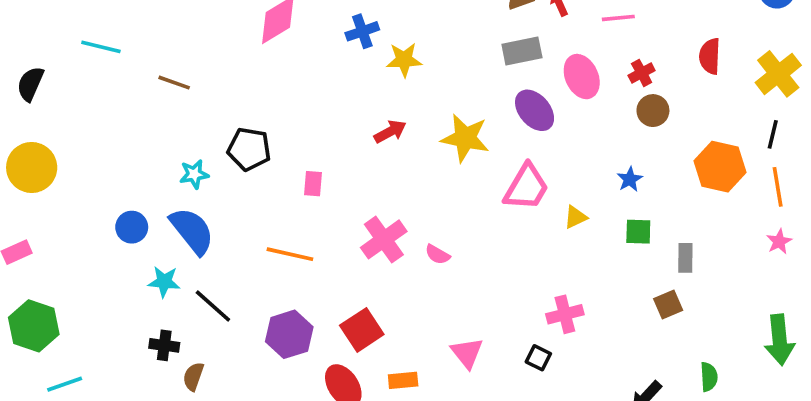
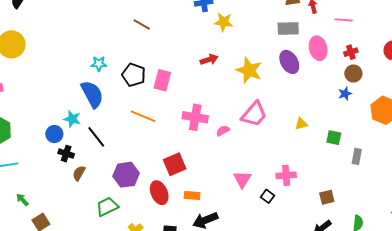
brown line: (174, 83) -> (142, 24), moved
black pentagon: (249, 149) -> (134, 75), moved
blue star: (630, 179) -> (345, 94), moved
pink rectangle: (313, 184) -> (162, 80), size x1.5
pink trapezoid: (526, 187) -> (254, 114), moved
blue circle: (132, 227) -> (54, 134), moved
pink cross: (384, 239) -> (195, 117), turned 35
pink semicircle: (437, 254) -> (223, 131), turned 112
brown square: (668, 305) -> (327, 197), moved
purple hexagon: (289, 334) -> (126, 175), moved
pink triangle: (467, 353) -> (242, 179), moved

